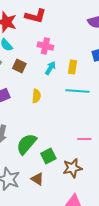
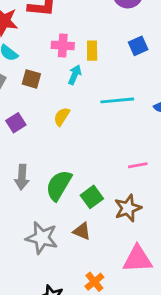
yellow rectangle: (72, 67) -> (92, 51), moved
yellow semicircle: (36, 96) -> (62, 117), turned -144

